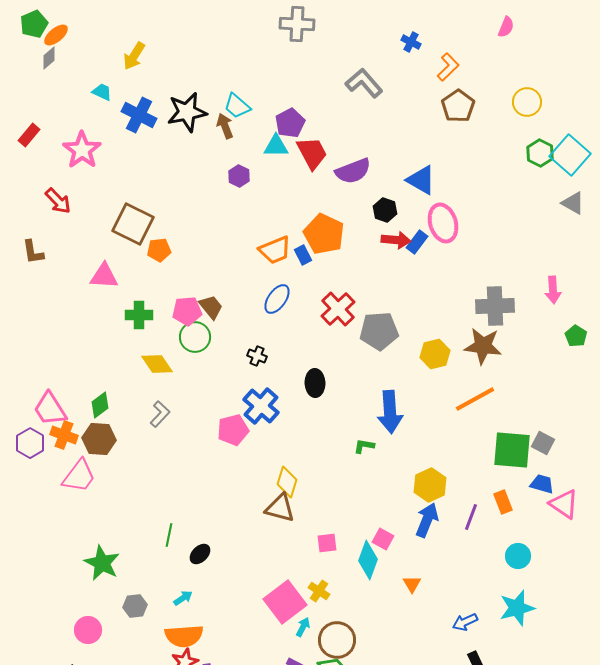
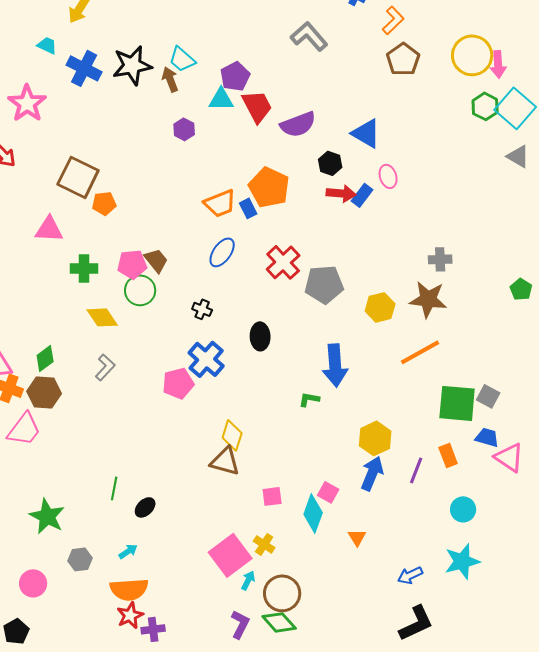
yellow circle: (527, 102) -> (472, 55), size x1.4
pink ellipse: (443, 223) -> (388, 176), size x0.6
pink arrow: (553, 290) -> (498, 64), moved
gray cross: (495, 306) -> (440, 259), size x0.6

